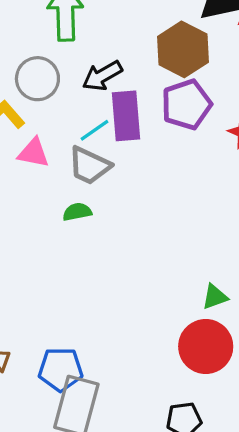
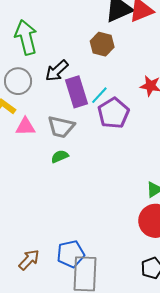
brown hexagon: (183, 49) -> (102, 44), size x0.7
purple pentagon: (186, 105) -> (113, 113), moved
cyan line: (95, 130) -> (99, 95), moved

